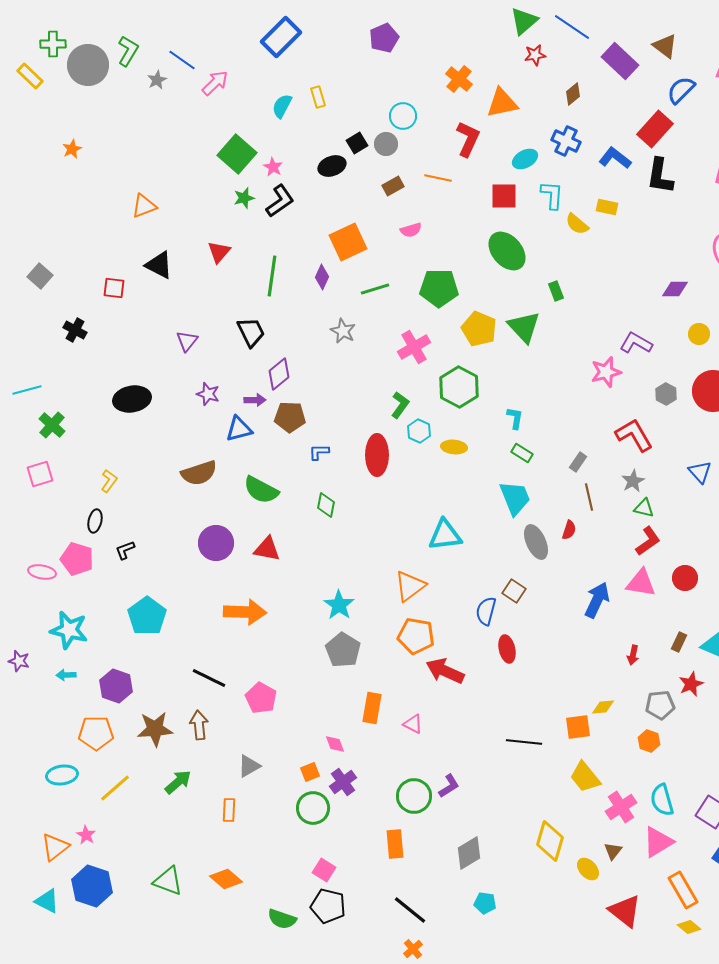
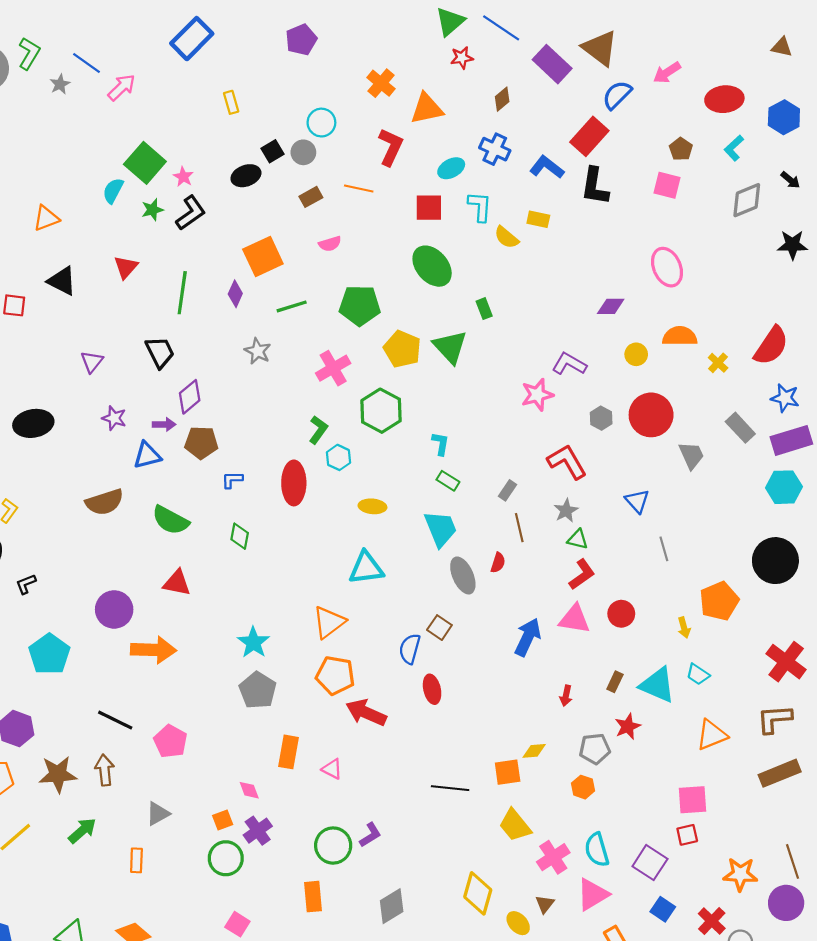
brown triangle: (665, 46) -> (600, 48), size x1.4
cyan semicircle: (282, 106) -> (113, 191), moved
yellow ellipse: (454, 447) -> (372, 506), moved
purple circle: (216, 543) -> (114, 609), moved

